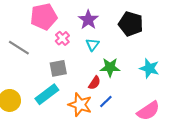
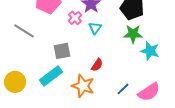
pink cross: (62, 38) -> (75, 18), moved
green star: (110, 67) -> (133, 34), moved
blue line: (106, 101) -> (123, 89), moved

